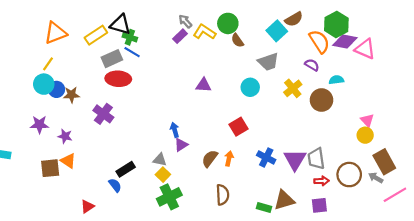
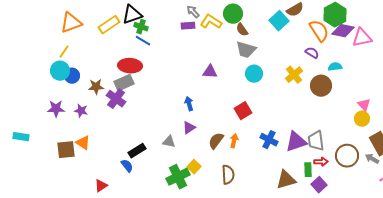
black triangle: (120, 24) -> (132, 15), turned -35
purple rectangle: (180, 36) -> (188, 26), turned 40
pink triangle: (365, 49) -> (362, 38), turned -35
gray rectangle: (112, 59) -> (124, 83), moved
gray trapezoid: (268, 62) -> (246, 50), moved, turned 35
brown star: (71, 95) -> (96, 87), moved
blue arrow: (175, 130) -> (189, 104), moved
purple star: (65, 136) -> (81, 111), moved
purple triangle: (295, 160) -> (296, 142), turned 40
yellow square: (163, 175) -> (194, 167), moved
purple square: (319, 205) -> (319, 185), turned -35
green rectangle: (264, 208) -> (308, 170), moved, turned 72

